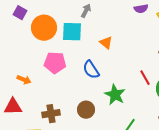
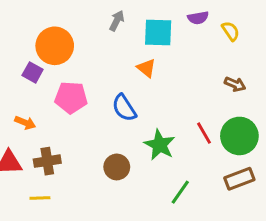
purple square: (20, 13) -> (33, 72), moved
cyan square: (72, 32) -> (158, 33), moved
red line: (145, 78) -> (204, 133), moved
brown cross: (51, 114) -> (47, 161), moved

